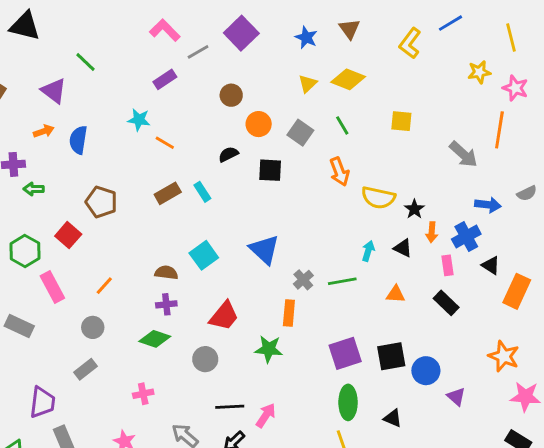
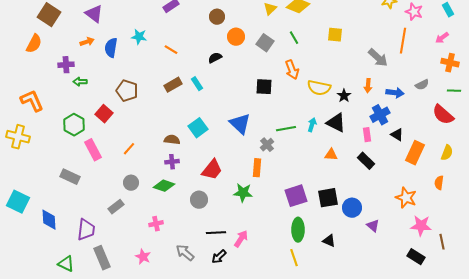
cyan star: (139, 120) -> (139, 37), moved
black square: (270, 170) -> (264, 87), moved
orange arrow: (432, 232) -> (368, 86), moved
black triangle: (403, 248) -> (336, 123), size x1.5
green line: (342, 281) -> (286, 129), moved
gray circle: (93, 327) -> (131, 183), moved

